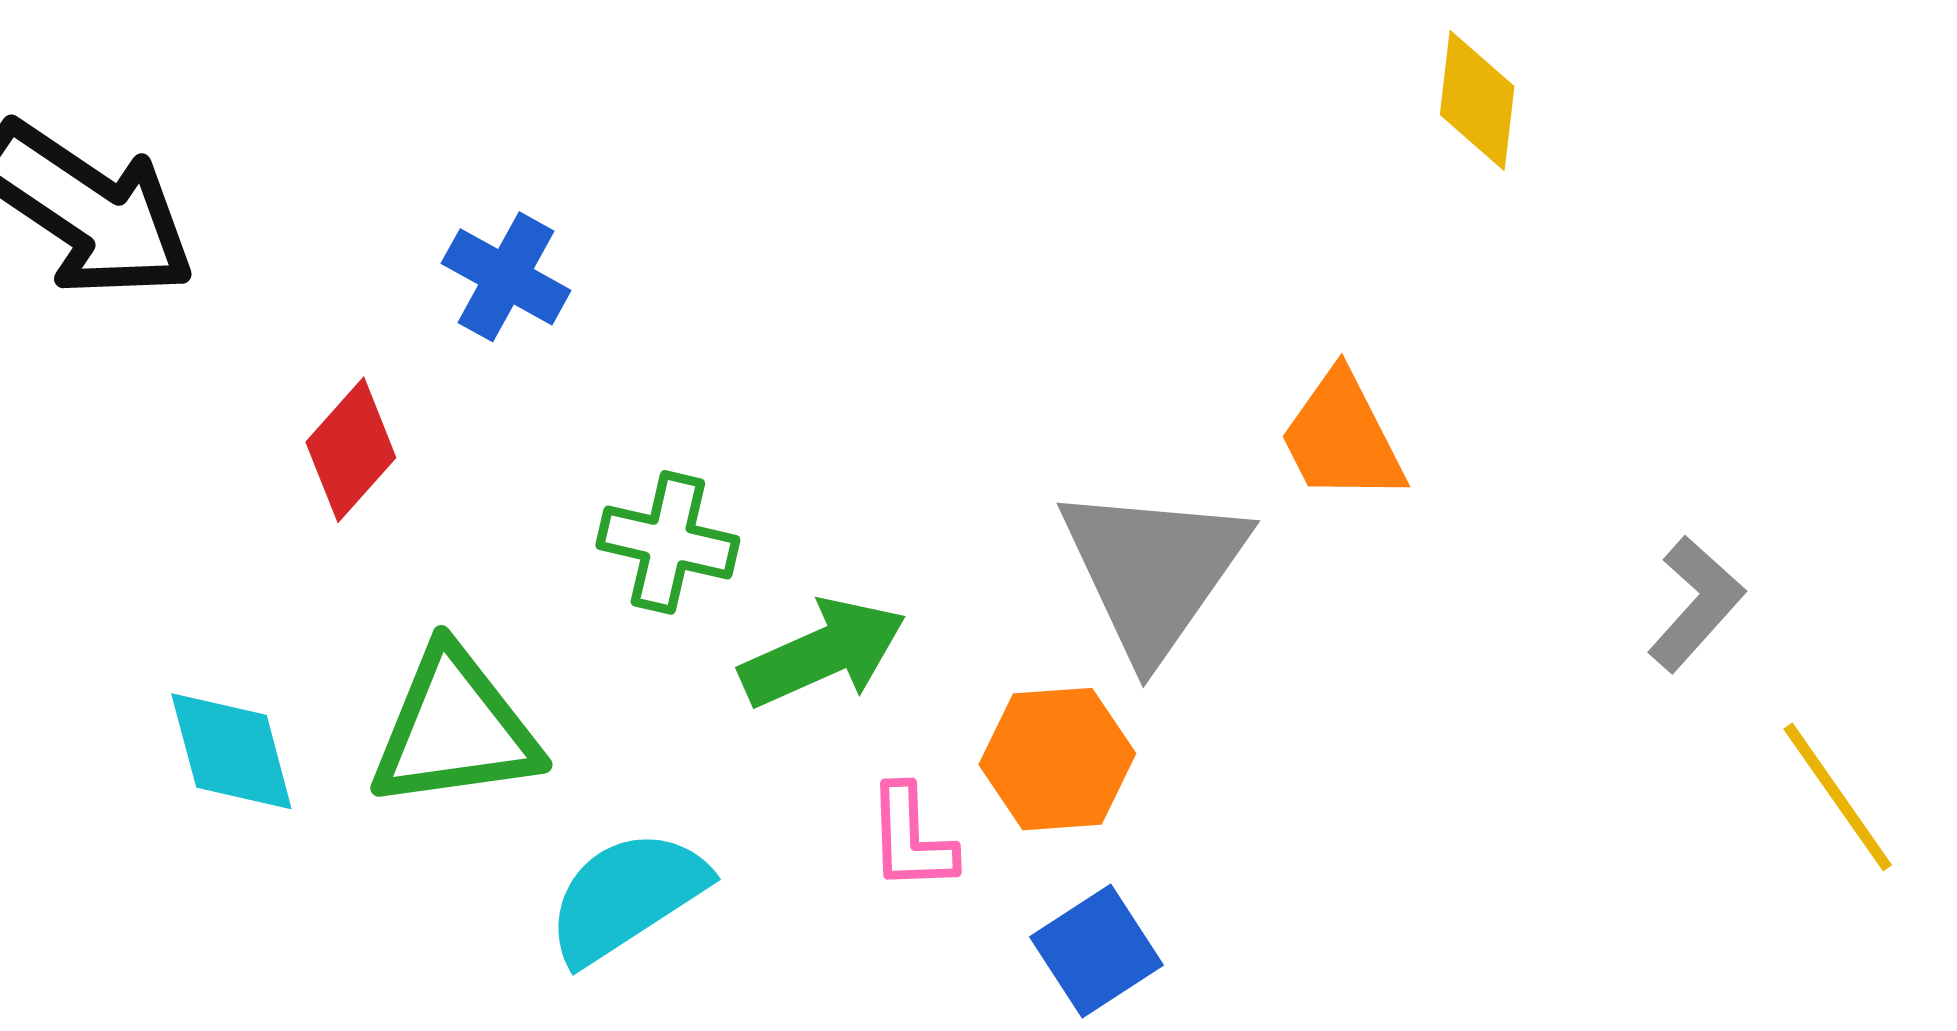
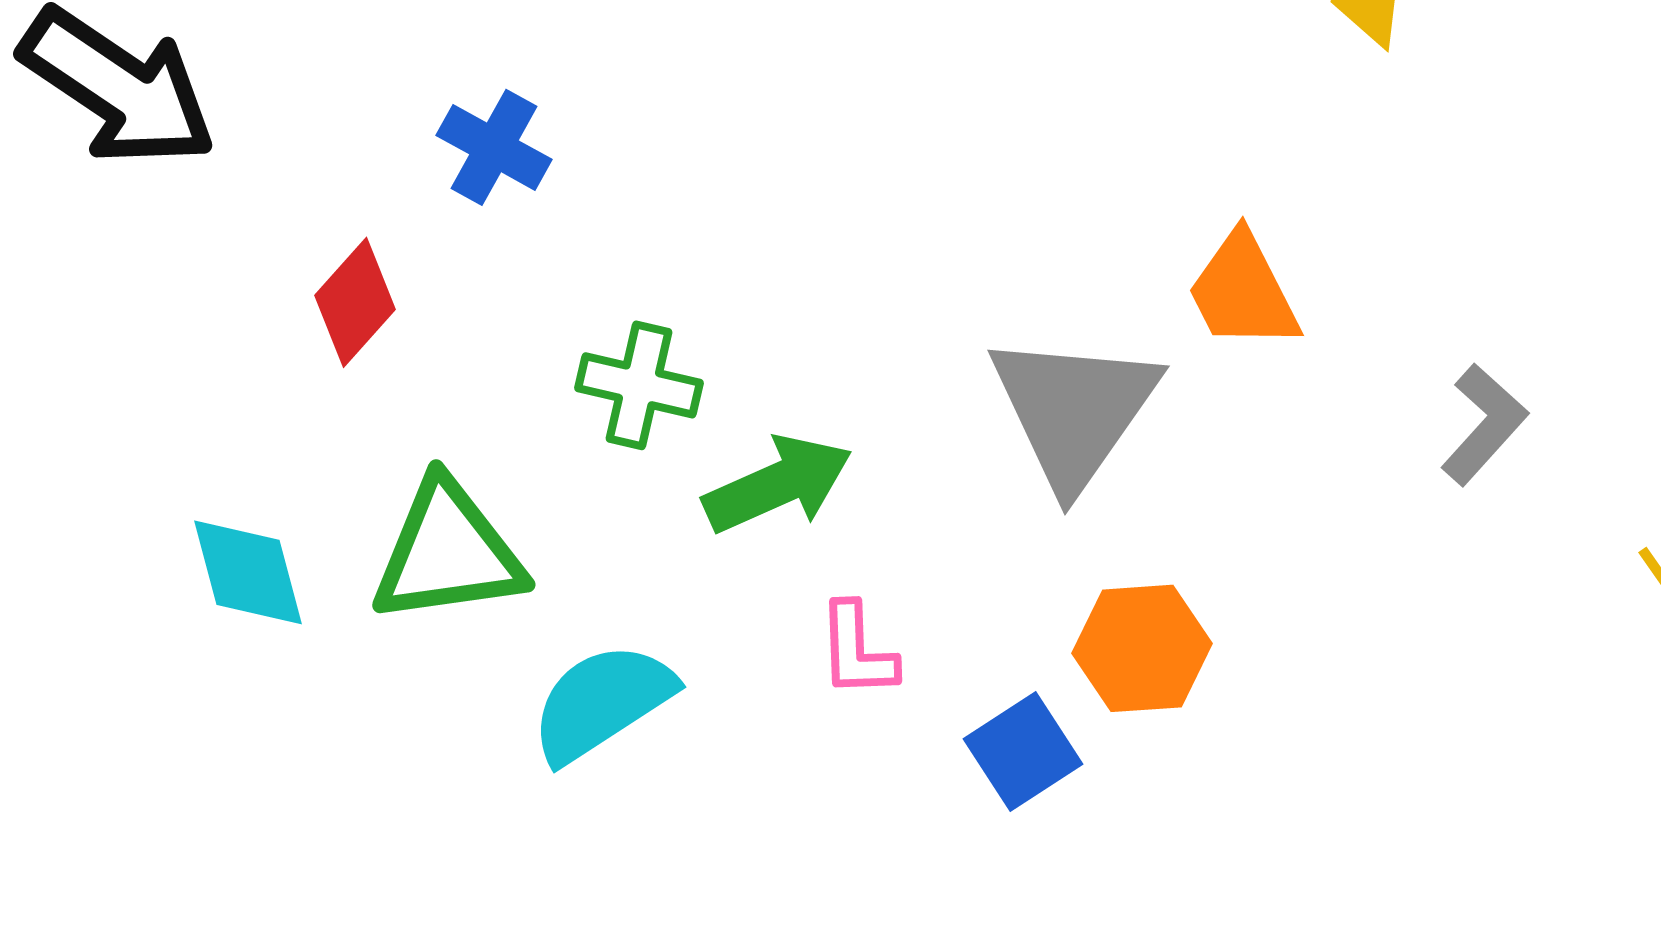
gray L-shape: (1696, 604) -> (1484, 424), moved
orange hexagon: (1057, 759) -> (1142, 648), moved

